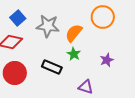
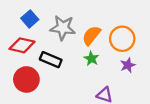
orange circle: (103, 17) -> (122, 39), moved
black rectangle: (52, 67) -> (51, 60), moved

